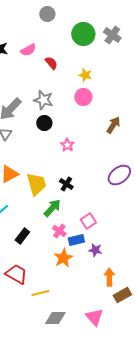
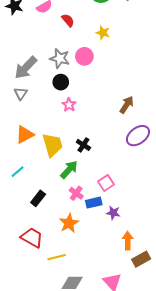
pink circle: (83, 97) -> (84, 56), moved
brown arrow: (113, 125) -> (127, 105), moved
pink star: (67, 145) -> (69, 105), moved
orange star: (63, 258) -> (69, 223), moved

